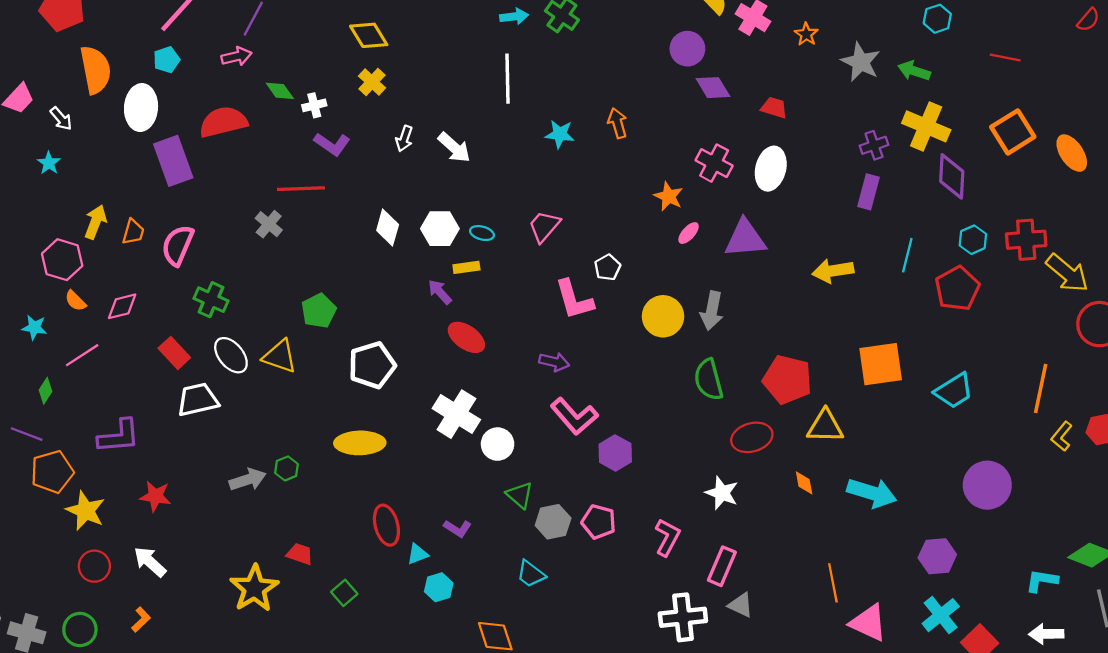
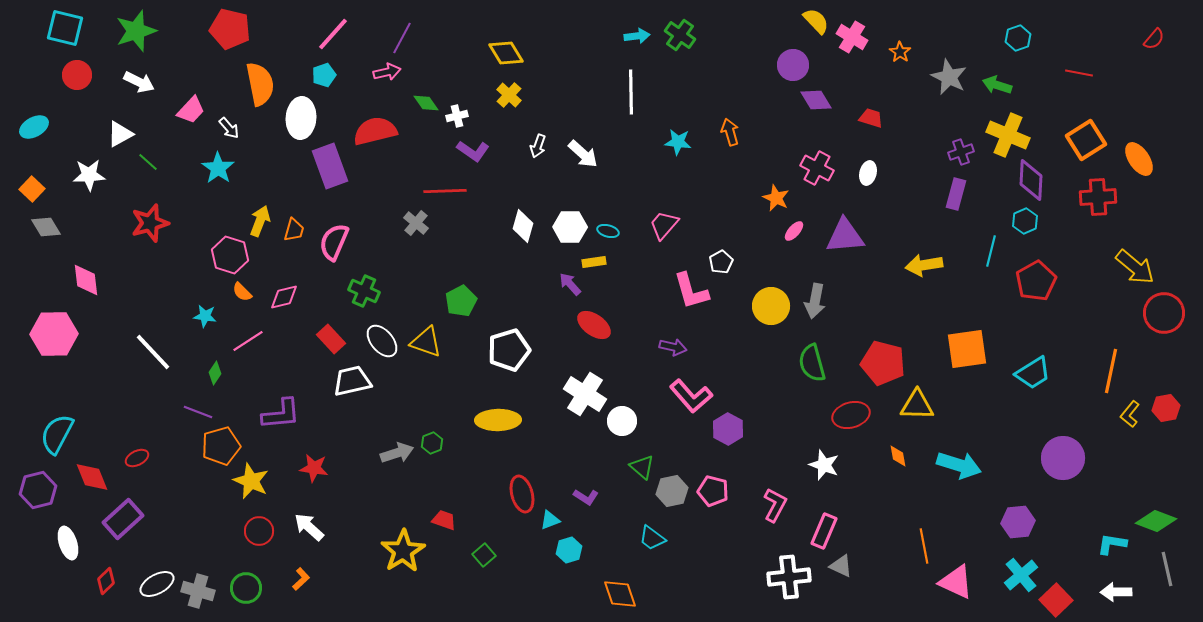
cyan star: (49, 163) -> (218, 168), size x1.5
white ellipse: (771, 169) -> (868, 173), size x0.6
cyan hexagon: (973, 240) -> (1025, 221), moved
red cross: (1026, 240) -> (1098, 197), moved

